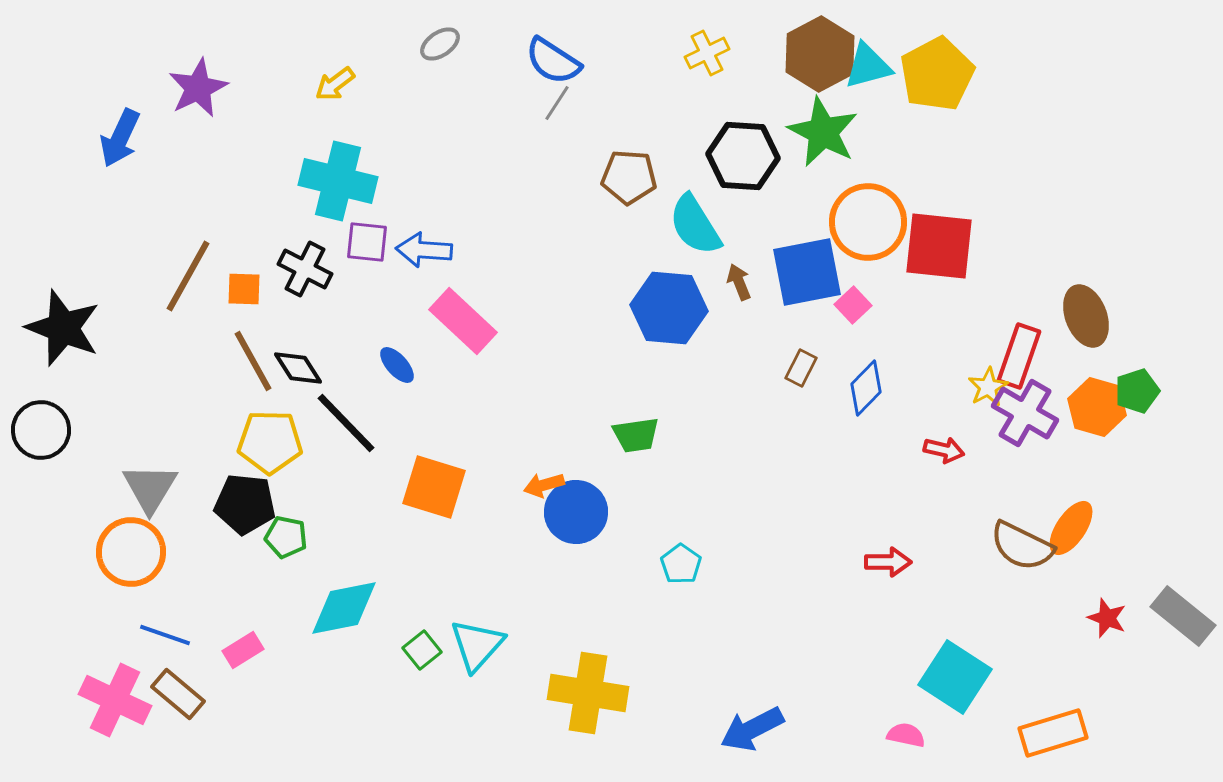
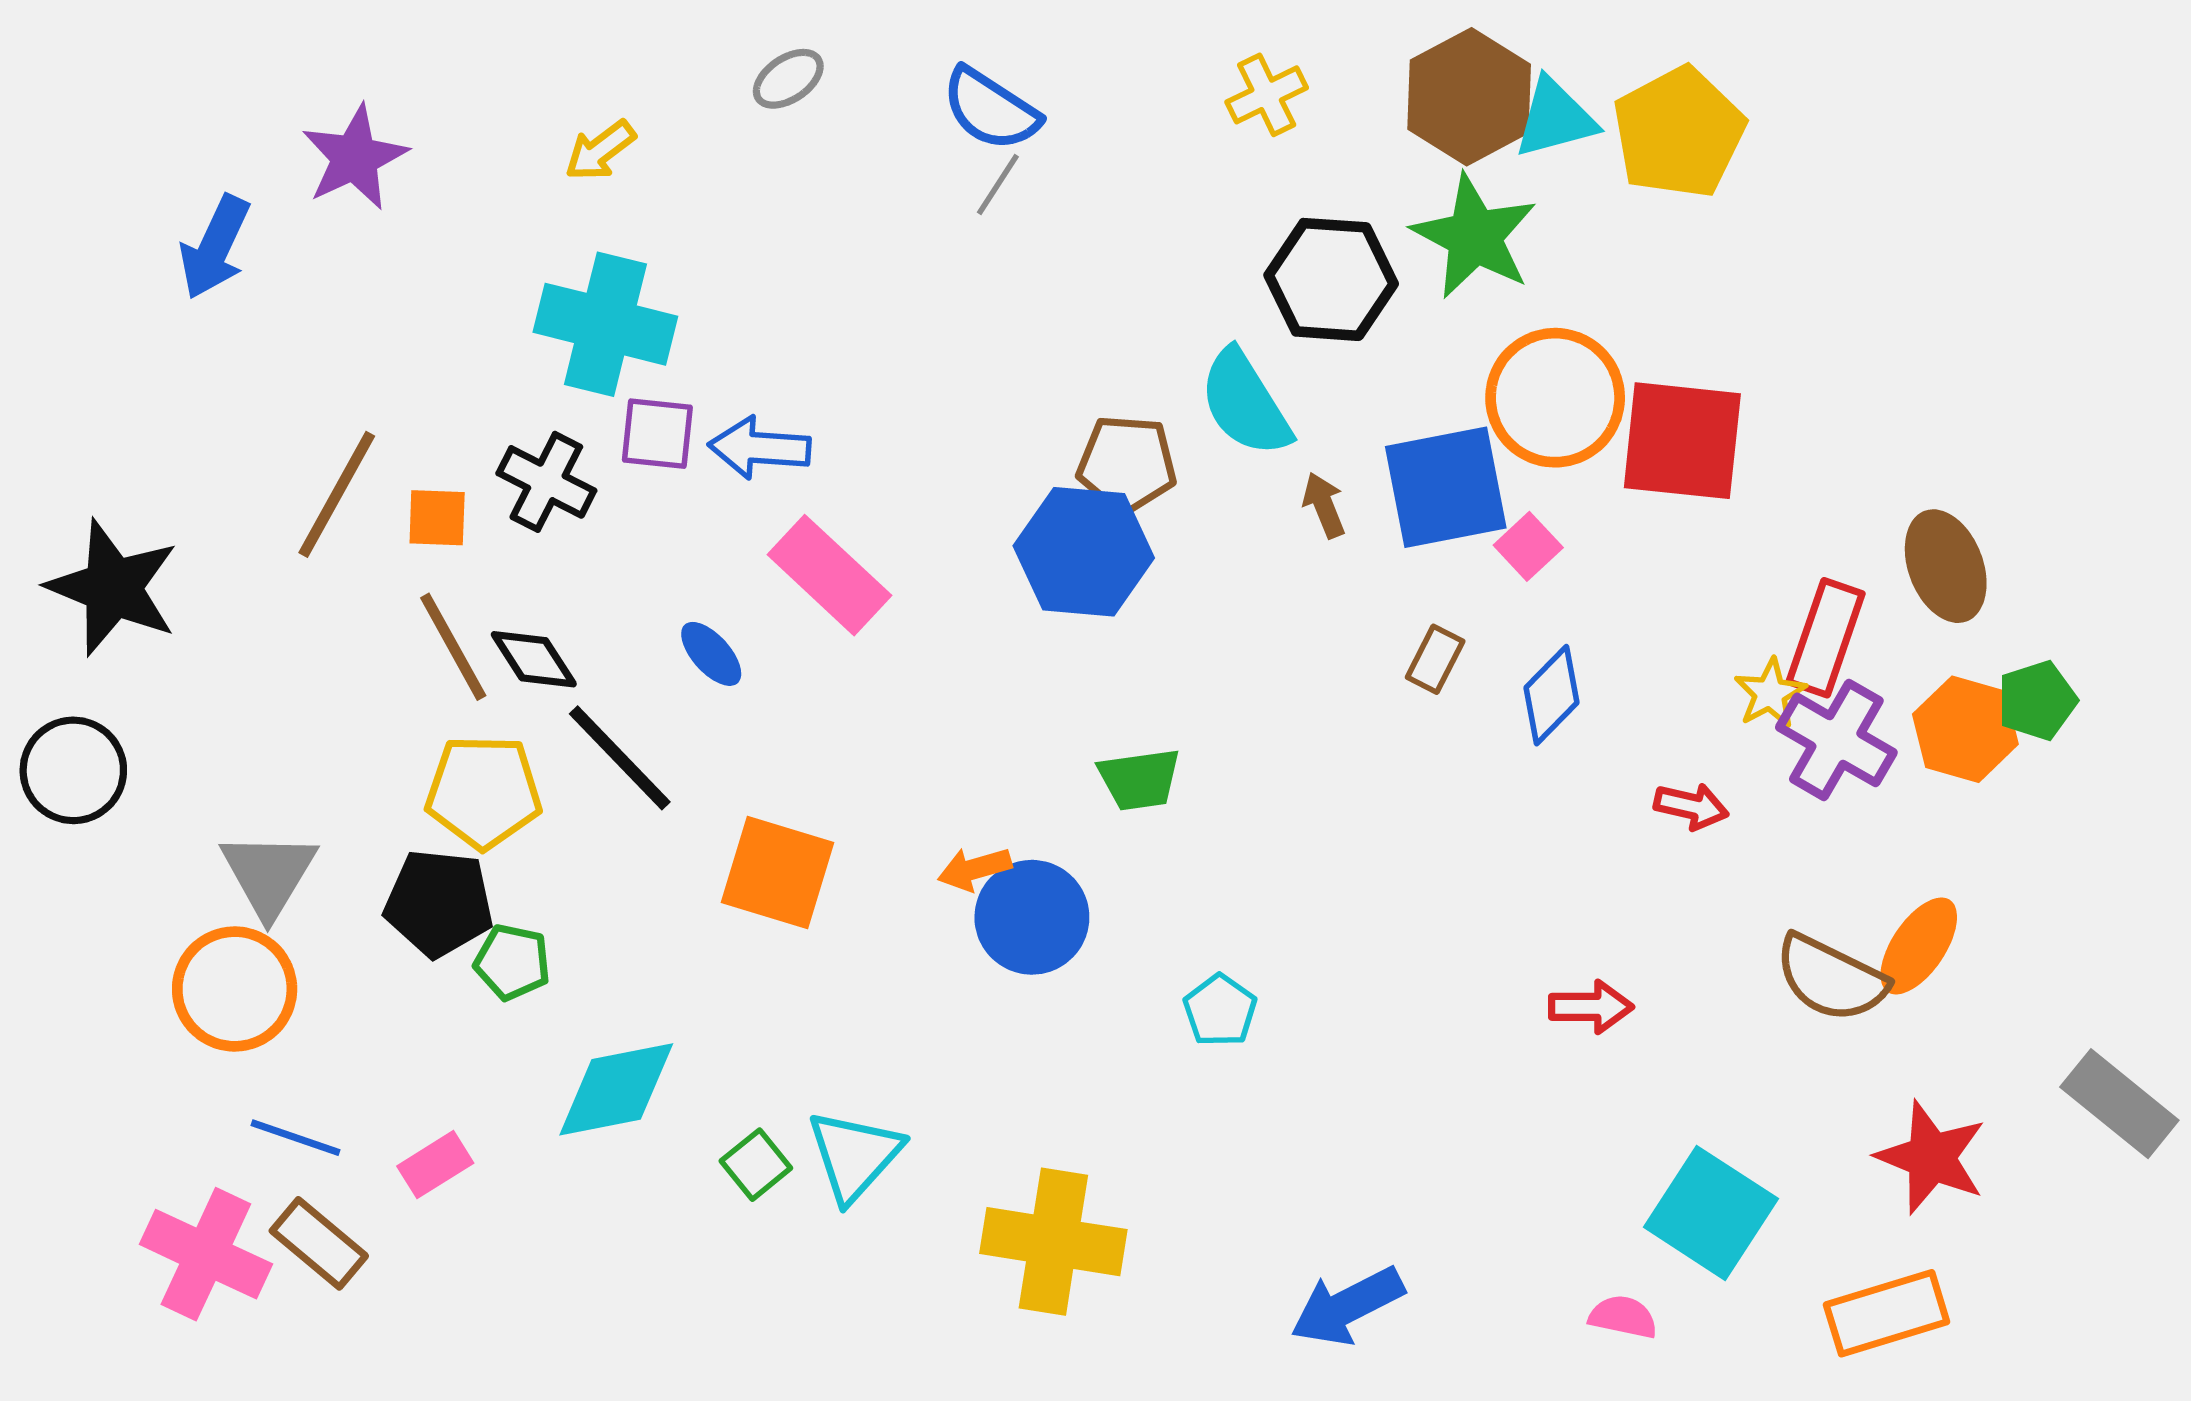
brown pentagon: (629, 177) -> (1127, 464), moved
blue hexagon: (669, 308) -> (1084, 552), moved
red star: (1107, 618) -> (1931, 1157), moved, size x1.6

